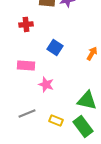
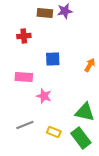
blue square: (55, 47) -> (53, 59), turned -35

